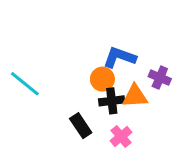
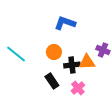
blue L-shape: (119, 57) -> (65, 23), moved
orange circle: (102, 79) -> (54, 52), moved

